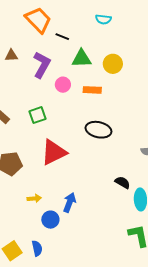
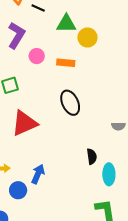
green triangle: (81, 59) -> (66, 24), moved
black ellipse: (98, 130) -> (70, 103), turned 50
black semicircle: (122, 182) -> (92, 156), turned 49

